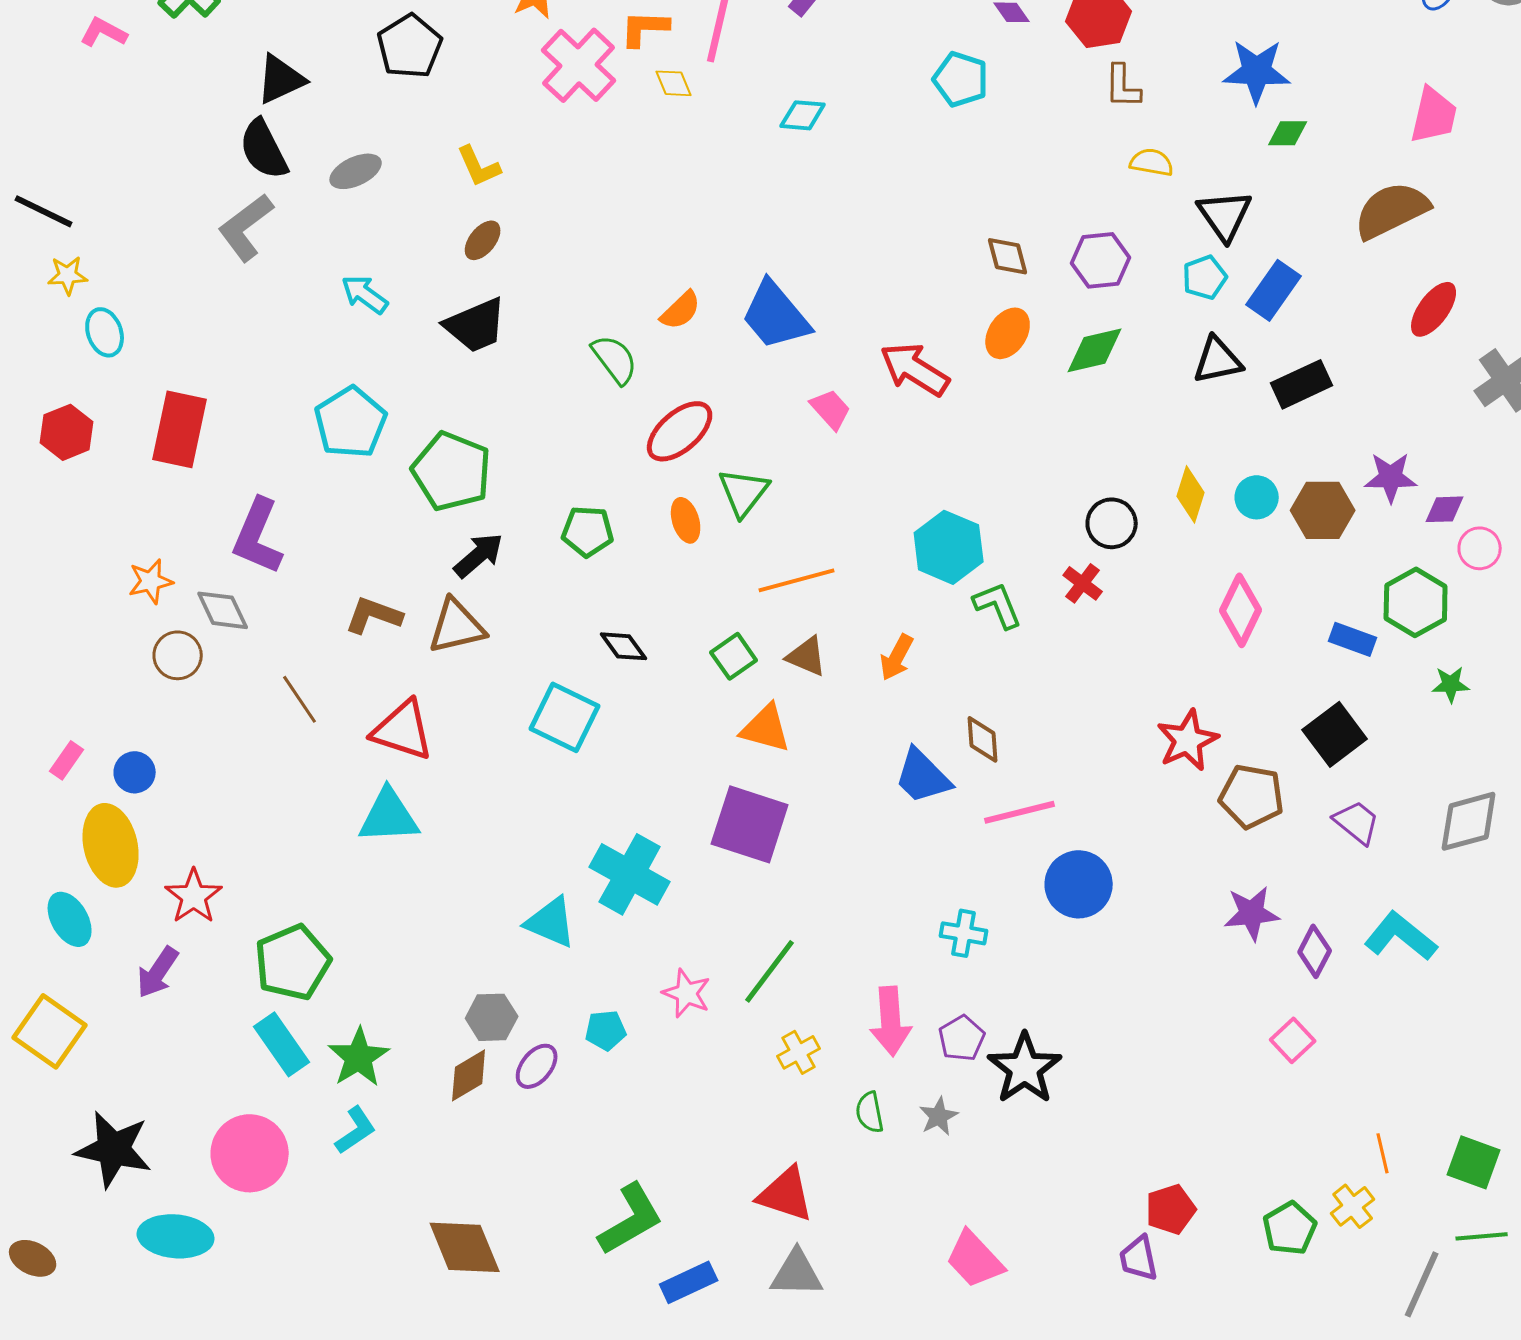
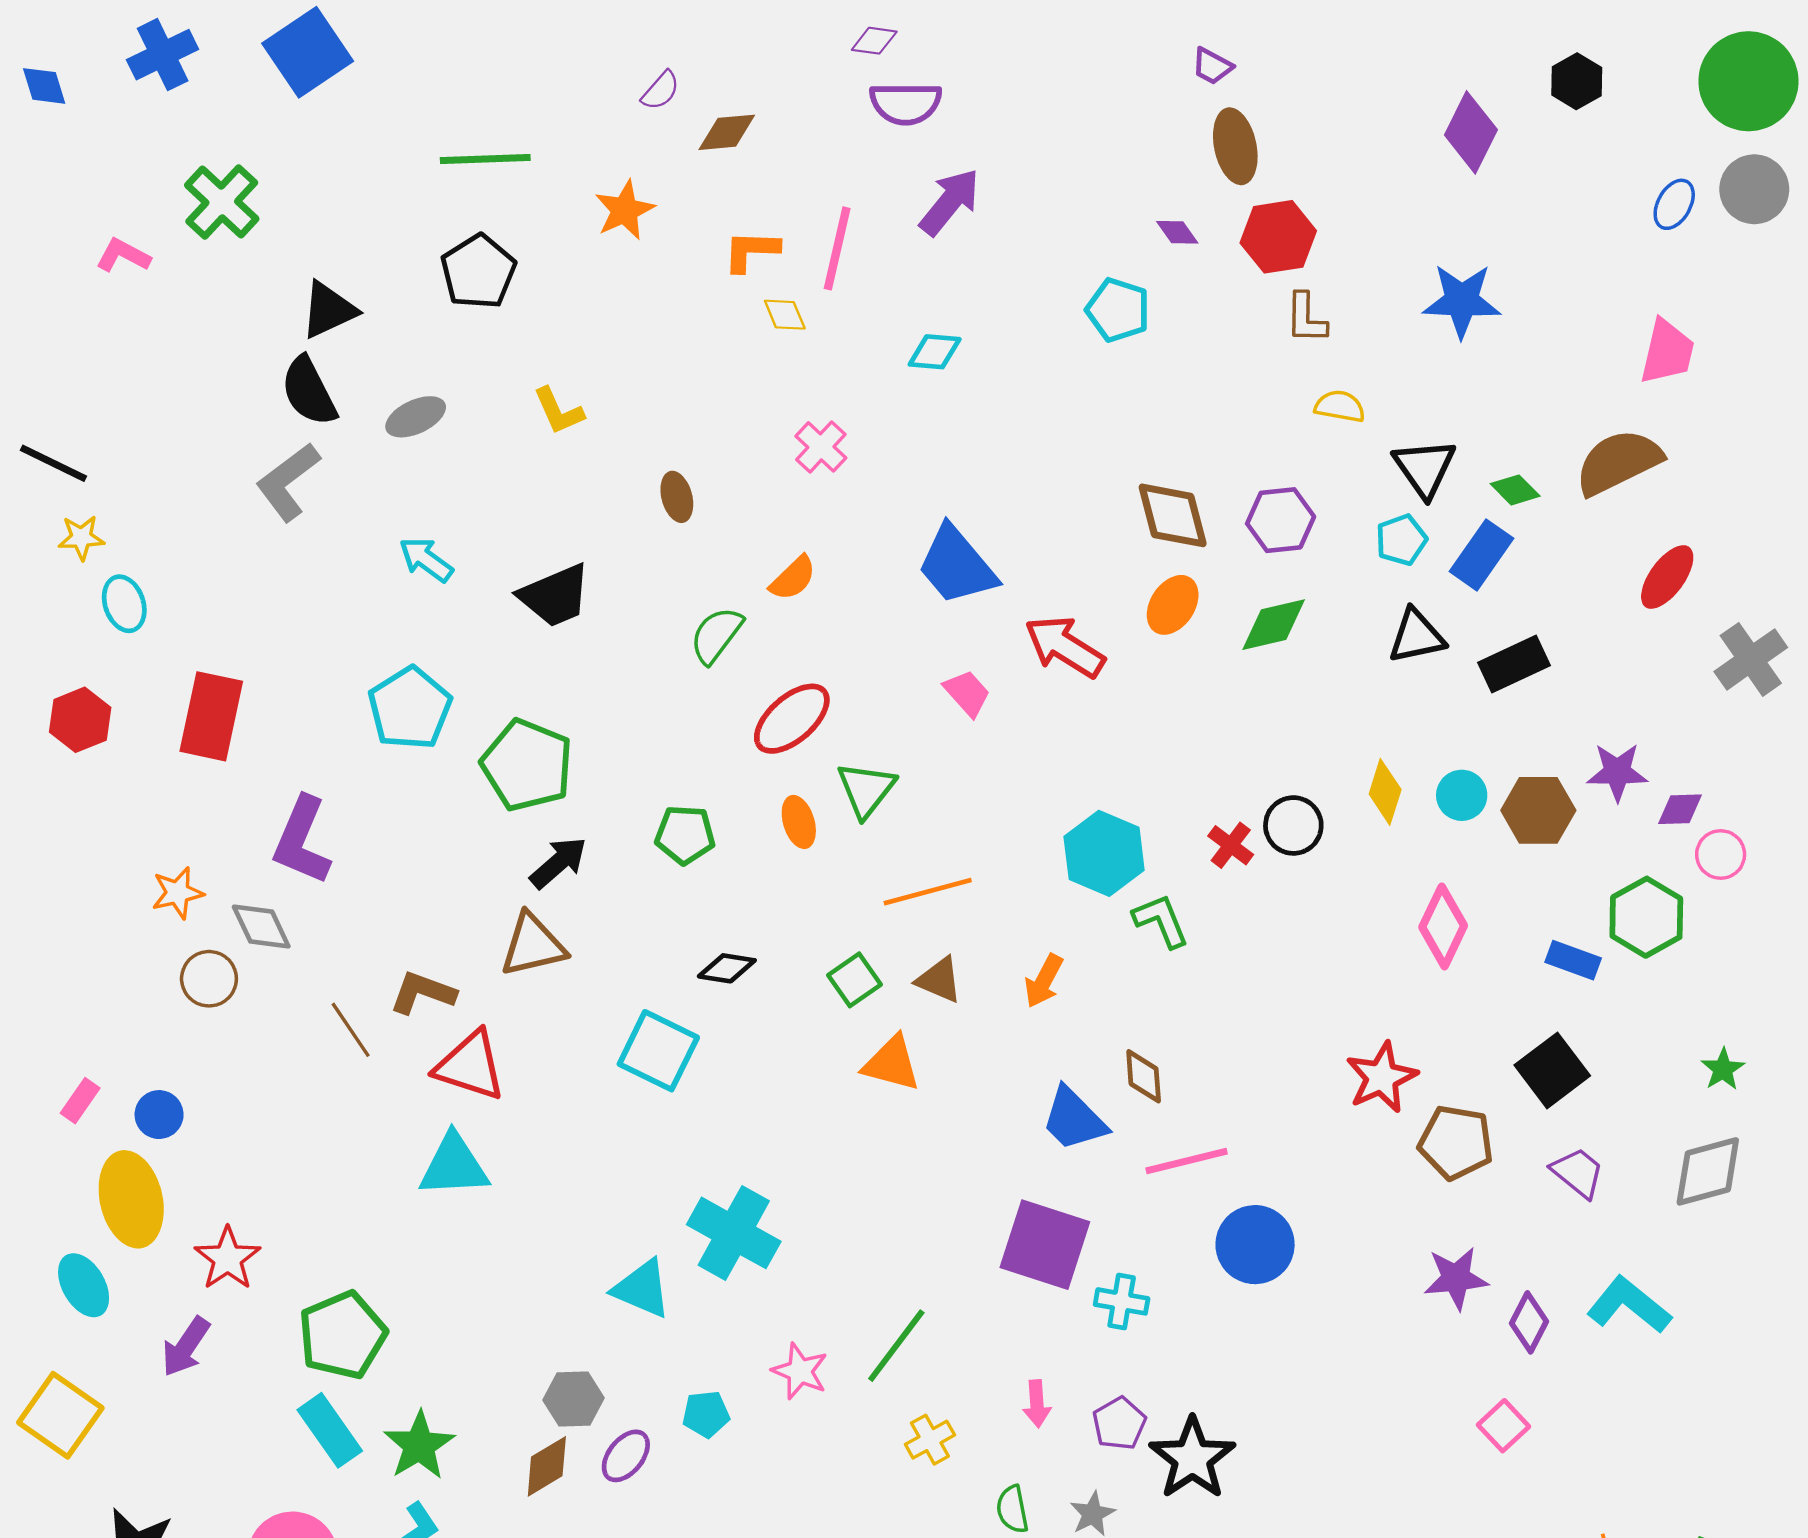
pink cross: (579, 65) -> (821, 447), moved, size x0.6
green diamond: (1288, 133) -> (1515, 490), moved, turned 45
brown ellipse: (483, 240) -> (677, 497), moved, turned -54
brown diamond: (1008, 256) -> (1173, 515), size x1.5
blue trapezoid: (776, 315) -> (957, 565), moved
green semicircle: (615, 359) -> (716, 635), turned -106
red cross: (1083, 583) -> (1231, 845), moved
brown L-shape: (374, 615) -> (423, 993), moved
black diamond: (624, 646) -> (727, 968), turned -45
green star: (1451, 684) -> (1723, 1069), moved, turned -30
purple square: (750, 824) -> (1045, 1245), moved
pink arrow: (891, 1021) -> (1037, 1404), size x0.6

